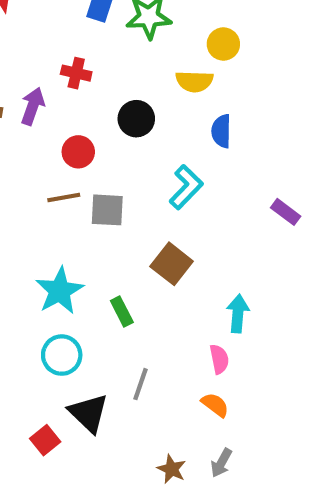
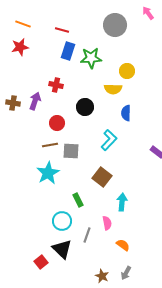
cyan star: (60, 291) -> (48, 173), moved
cyan arrow: (238, 314) -> (122, 202), moved
cyan circle: (62, 355) -> (62, 221), moved
pink semicircle: (219, 359) -> (107, 223), moved

